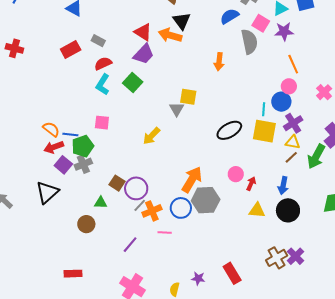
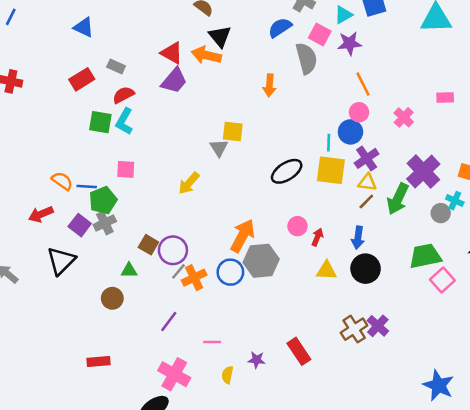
green square: (133, 82) -> (100, 122), moved, turned -30
red arrow: (54, 147) -> (41, 214), moved
pink line: (165, 233) -> (212, 342), moved

